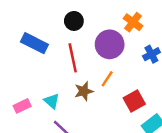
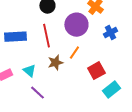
blue rectangle: (34, 43) -> (15, 37), moved, turned -30

